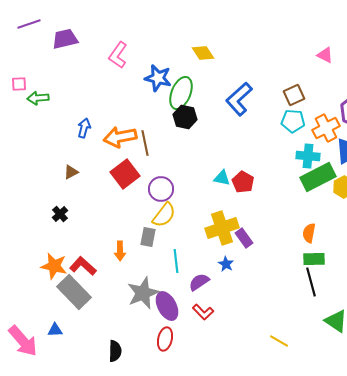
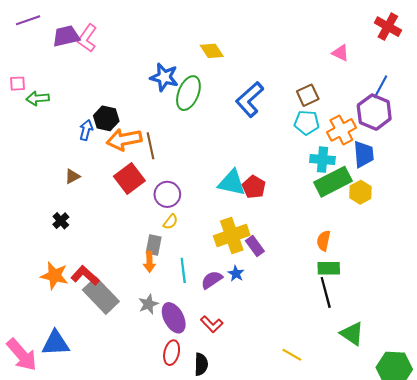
pink L-shape: (118, 55) -> (87, 38), moved
black hexagon: (185, 117) -> (106, 118), moved
cyan triangle: (222, 178) -> (232, 183), size x1.6
yellow semicircle: (164, 215) -> (171, 222), size x0.6
orange arrow: (120, 251) -> (149, 262), moved
purple semicircle: (199, 282) -> (212, 280), moved
gray rectangle: (74, 292) -> (101, 296), moved
gray star: (143, 293) -> (148, 304), size x0.6
blue triangle: (55, 330) -> (56, 343), size x1.8
black semicircle: (115, 351) -> (201, 364), moved

